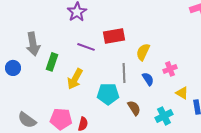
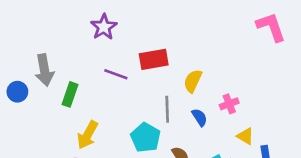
blue circle: (13, 68) -> (17, 92), moved
yellow arrow: (75, 79) -> (88, 135), moved
cyan pentagon: (108, 94) -> (146, 138), turned 30

